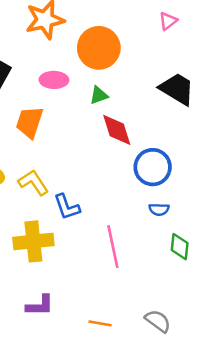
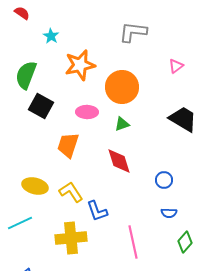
red diamond: (117, 130) -> (119, 161), moved
blue circle: (153, 167) -> (164, 180), size x0.6
green diamond: (180, 247) -> (185, 242), turned 35

